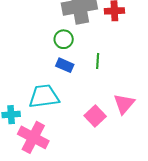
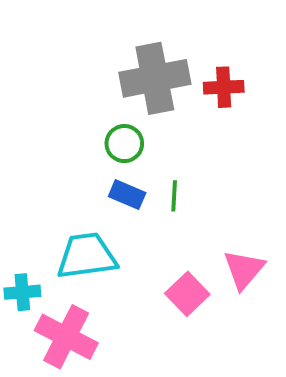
green line: (98, 61) -> (174, 196), moved

